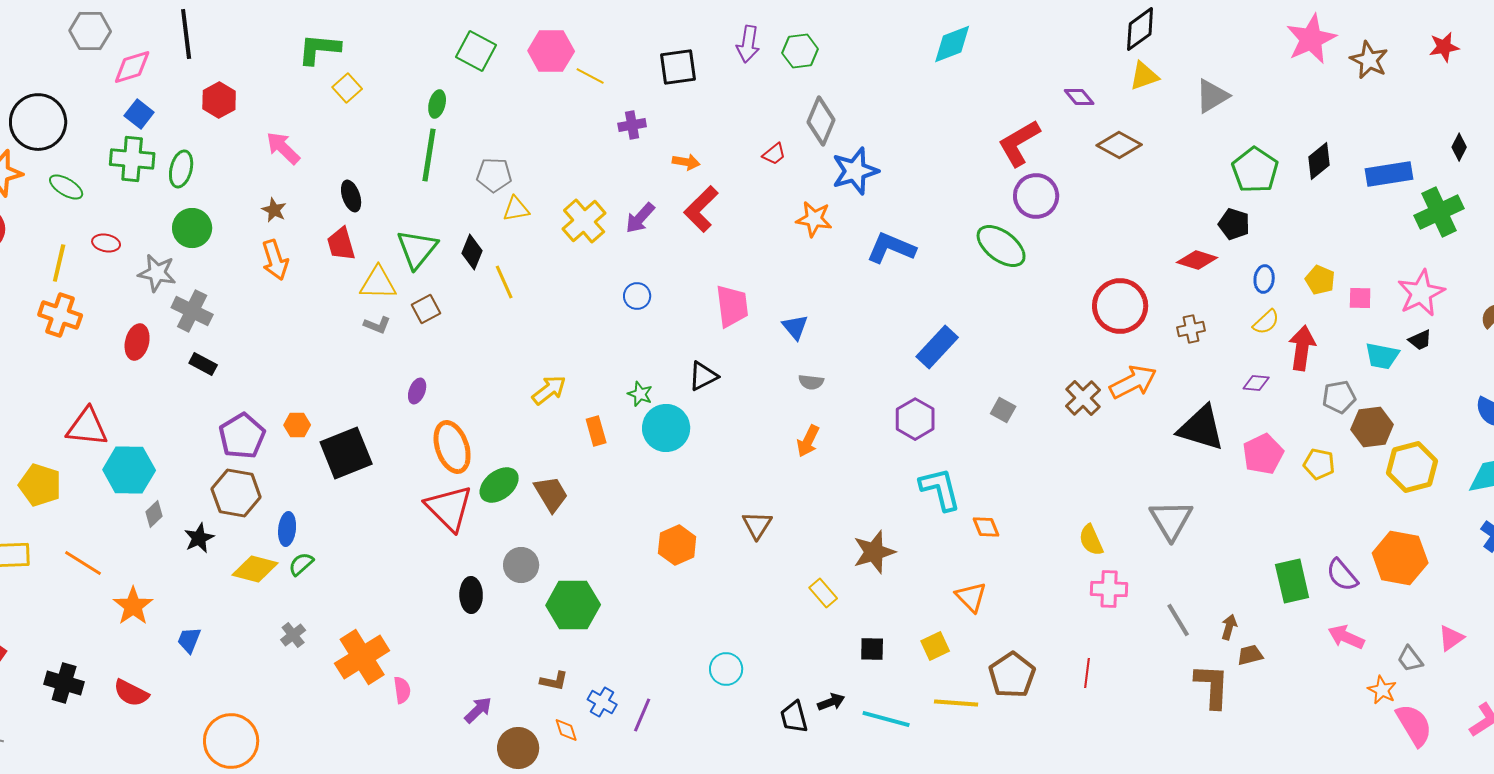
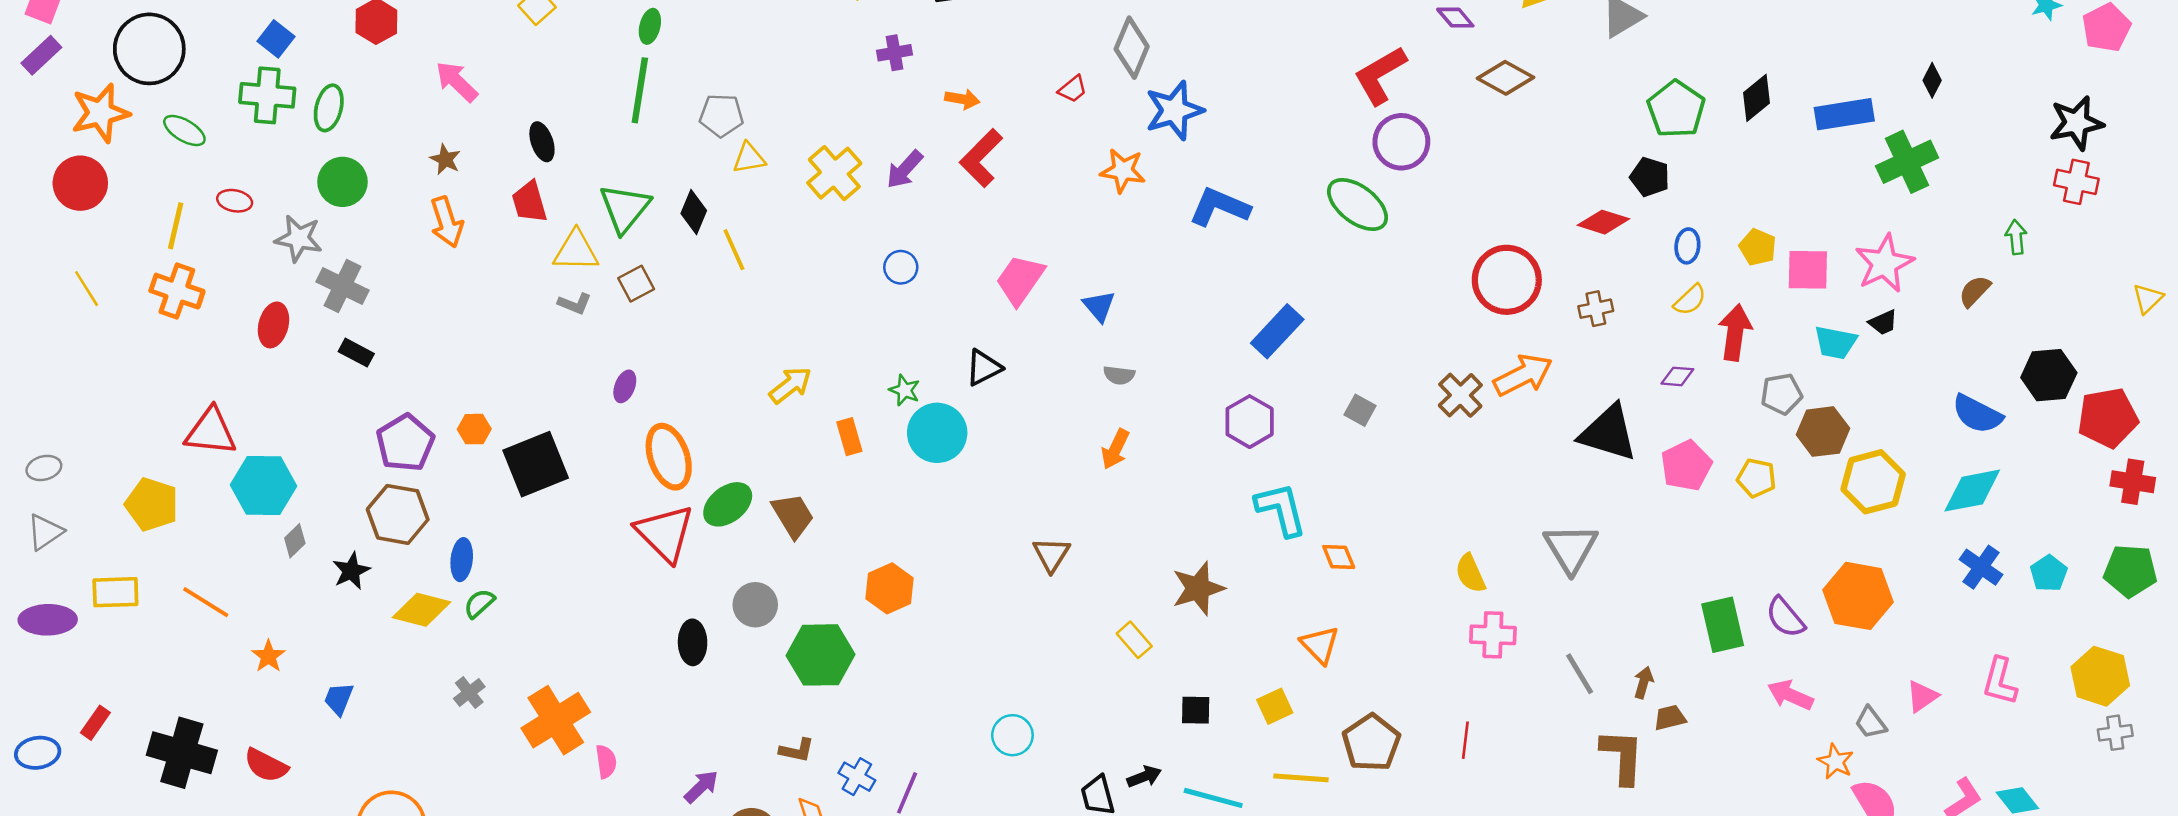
pink square: (1360, 298) -> (1808, 270), size x1.5
pink trapezoid: (732, 306) -> (1020, 280), turned -138
orange hexagon: (677, 545) -> (890, 588), moved
orange star: (133, 606) -> (268, 656), size x0.7
black cross: (64, 683) -> (182, 753), size x1.4

